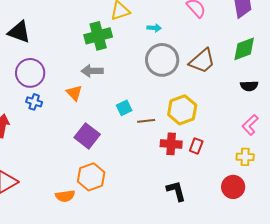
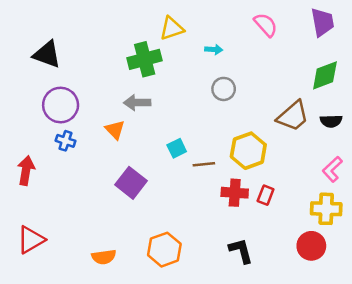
gray circle: (162, 60) -> (224, 89), size x0.6
brown trapezoid: (202, 61) -> (293, 116), moved
yellow cross: (245, 157) -> (326, 209), size x1.4
orange hexagon: (91, 177) -> (164, 250), moved

